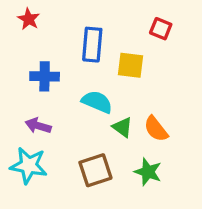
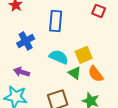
yellow square: (130, 65) -> (84, 55), moved, turned -30
blue cross: (45, 76) -> (26, 41), turned -30

